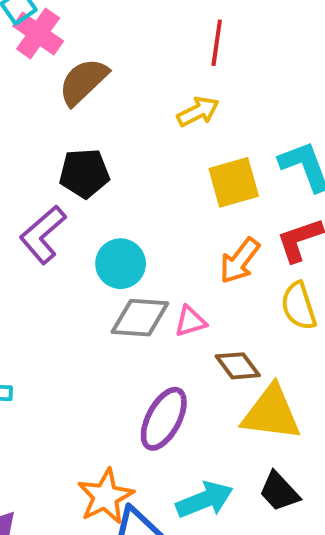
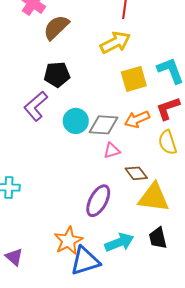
yellow arrow: (198, 111) -> (115, 43), size x1.4
orange arrow: (240, 261) -> (137, 119), turned 30
gray diamond: (140, 318) -> (104, 125), moved
black trapezoid: (279, 492) -> (158, 238), turned 30

